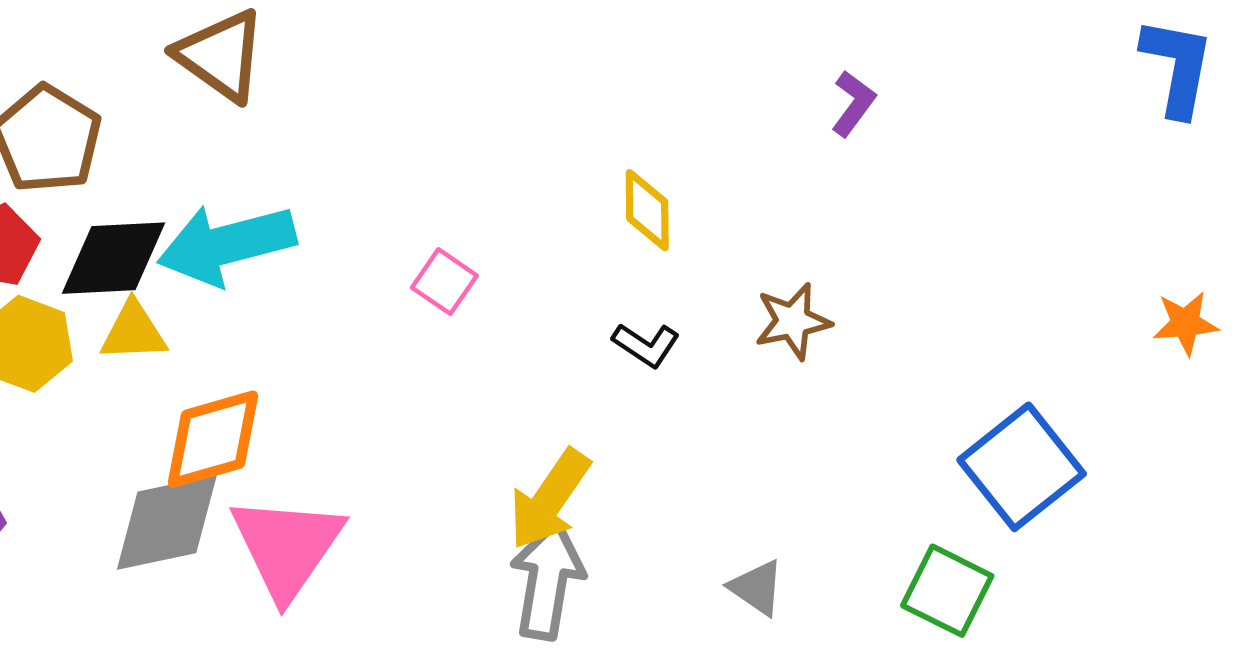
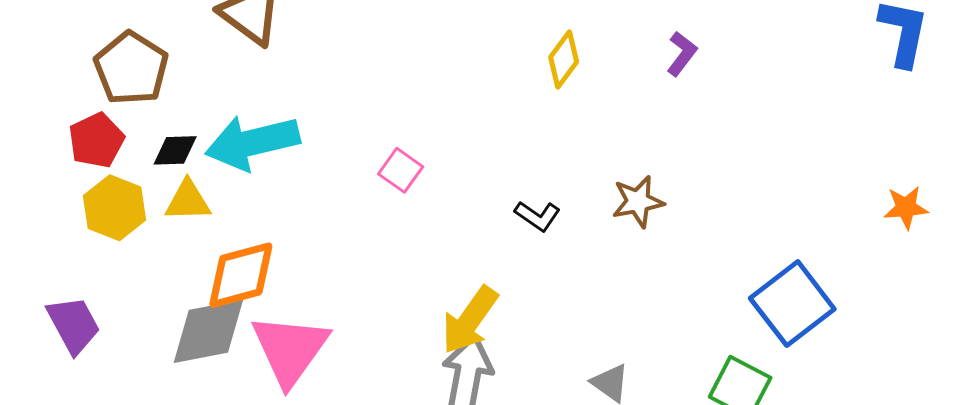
yellow diamond: (647, 210) -> (564, 60), moved, turned 36
black diamond: (113, 258) -> (175, 150), size x0.6

